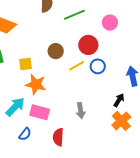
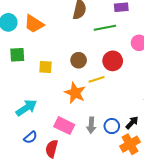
blue circle: (98, 66) -> (112, 126), moved
orange star: (36, 84) -> (75, 93), moved
pink rectangle: (40, 112) -> (64, 126), moved
red semicircle: (58, 137) -> (52, 149), moved

